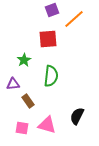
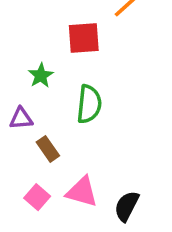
black semicircle: (77, 116) -> (127, 206), moved
pink square: (22, 128) -> (37, 197), turned 32

